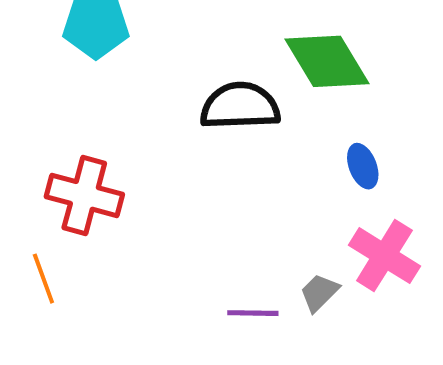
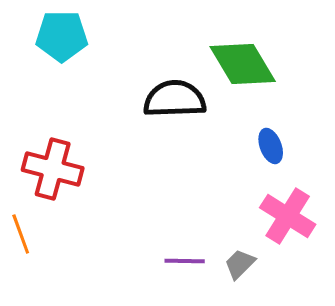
gray trapezoid: (319, 293) -> (240, 264), moved

